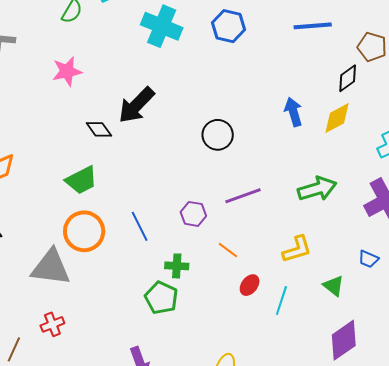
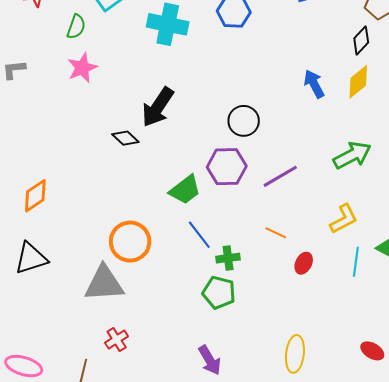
pink star: (67, 71) -> (82, 68), moved
green trapezoid: (81, 180) -> (185, 190), moved
purple hexagon: (193, 214) -> (227, 167), moved, size x1.5
blue line: (140, 226) -> (199, 235), moved
cyan line: (281, 300) -> (356, 262), moved

